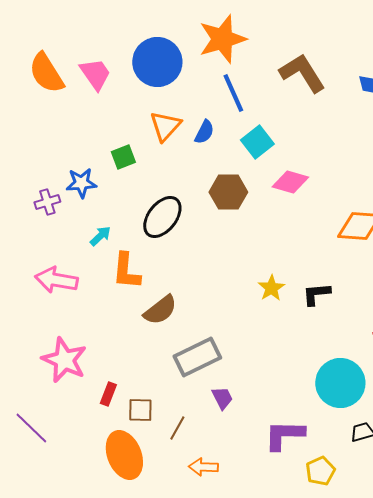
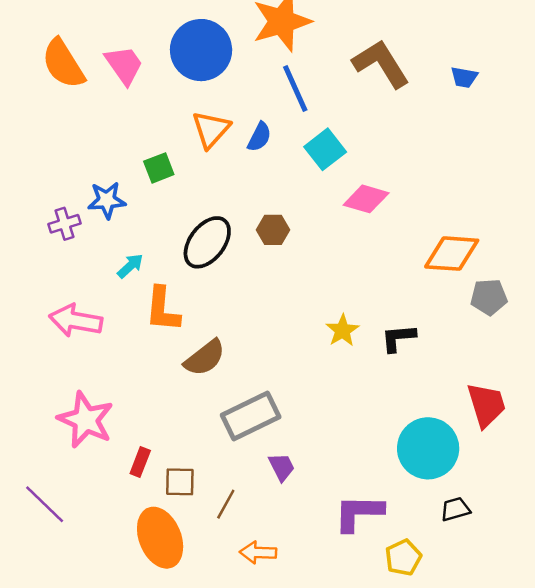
brown hexagon: (228, 192) -> (273, 230), moved, size x0.7

